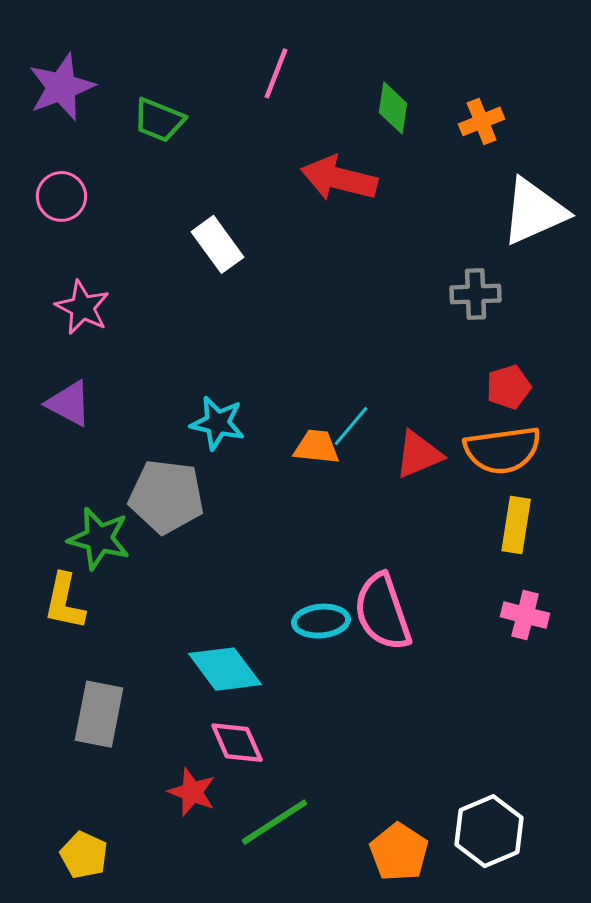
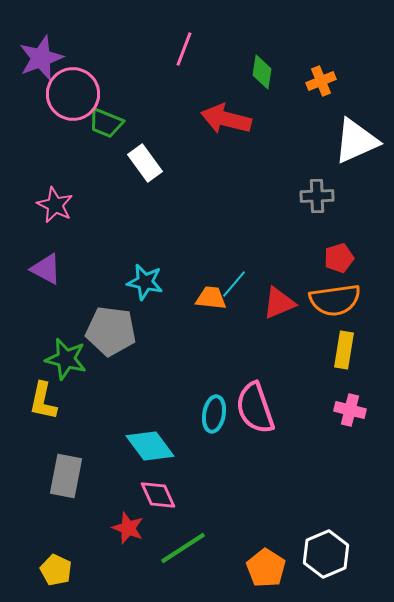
green trapezoid: (159, 120) -> (106, 123), moved
pink circle: (61, 196) -> (73, 94), moved, size x1.6
cyan ellipse: (321, 621) -> (214, 414), turned -75

